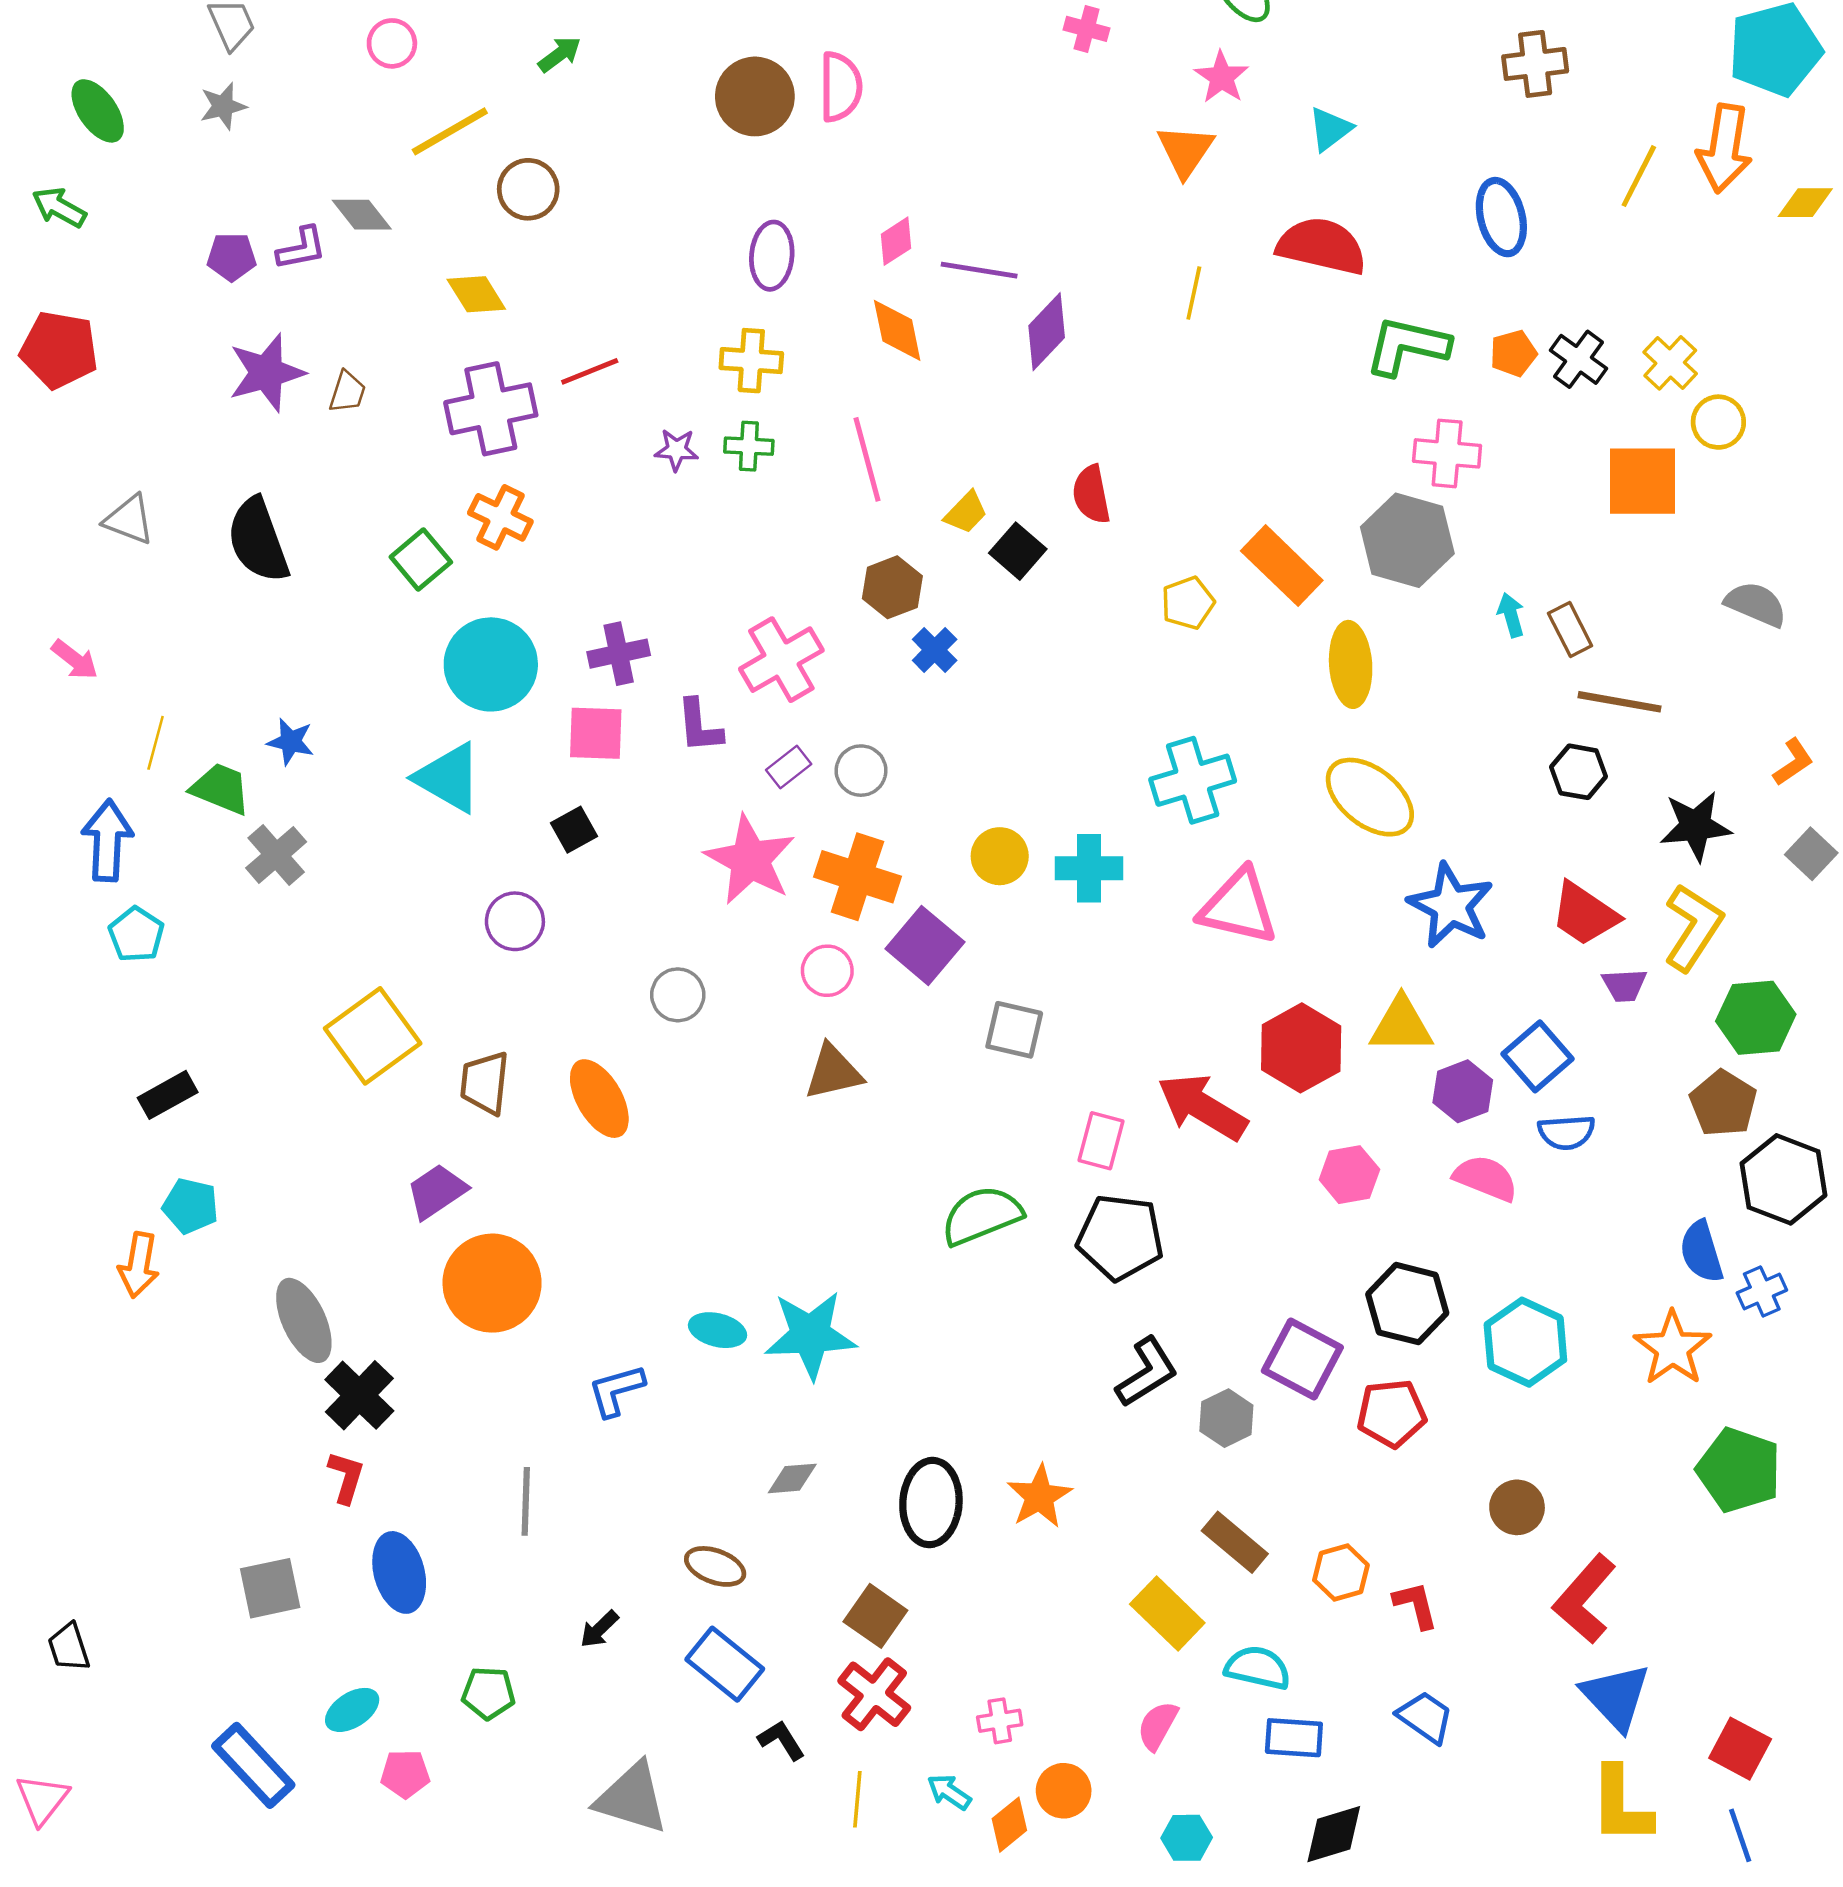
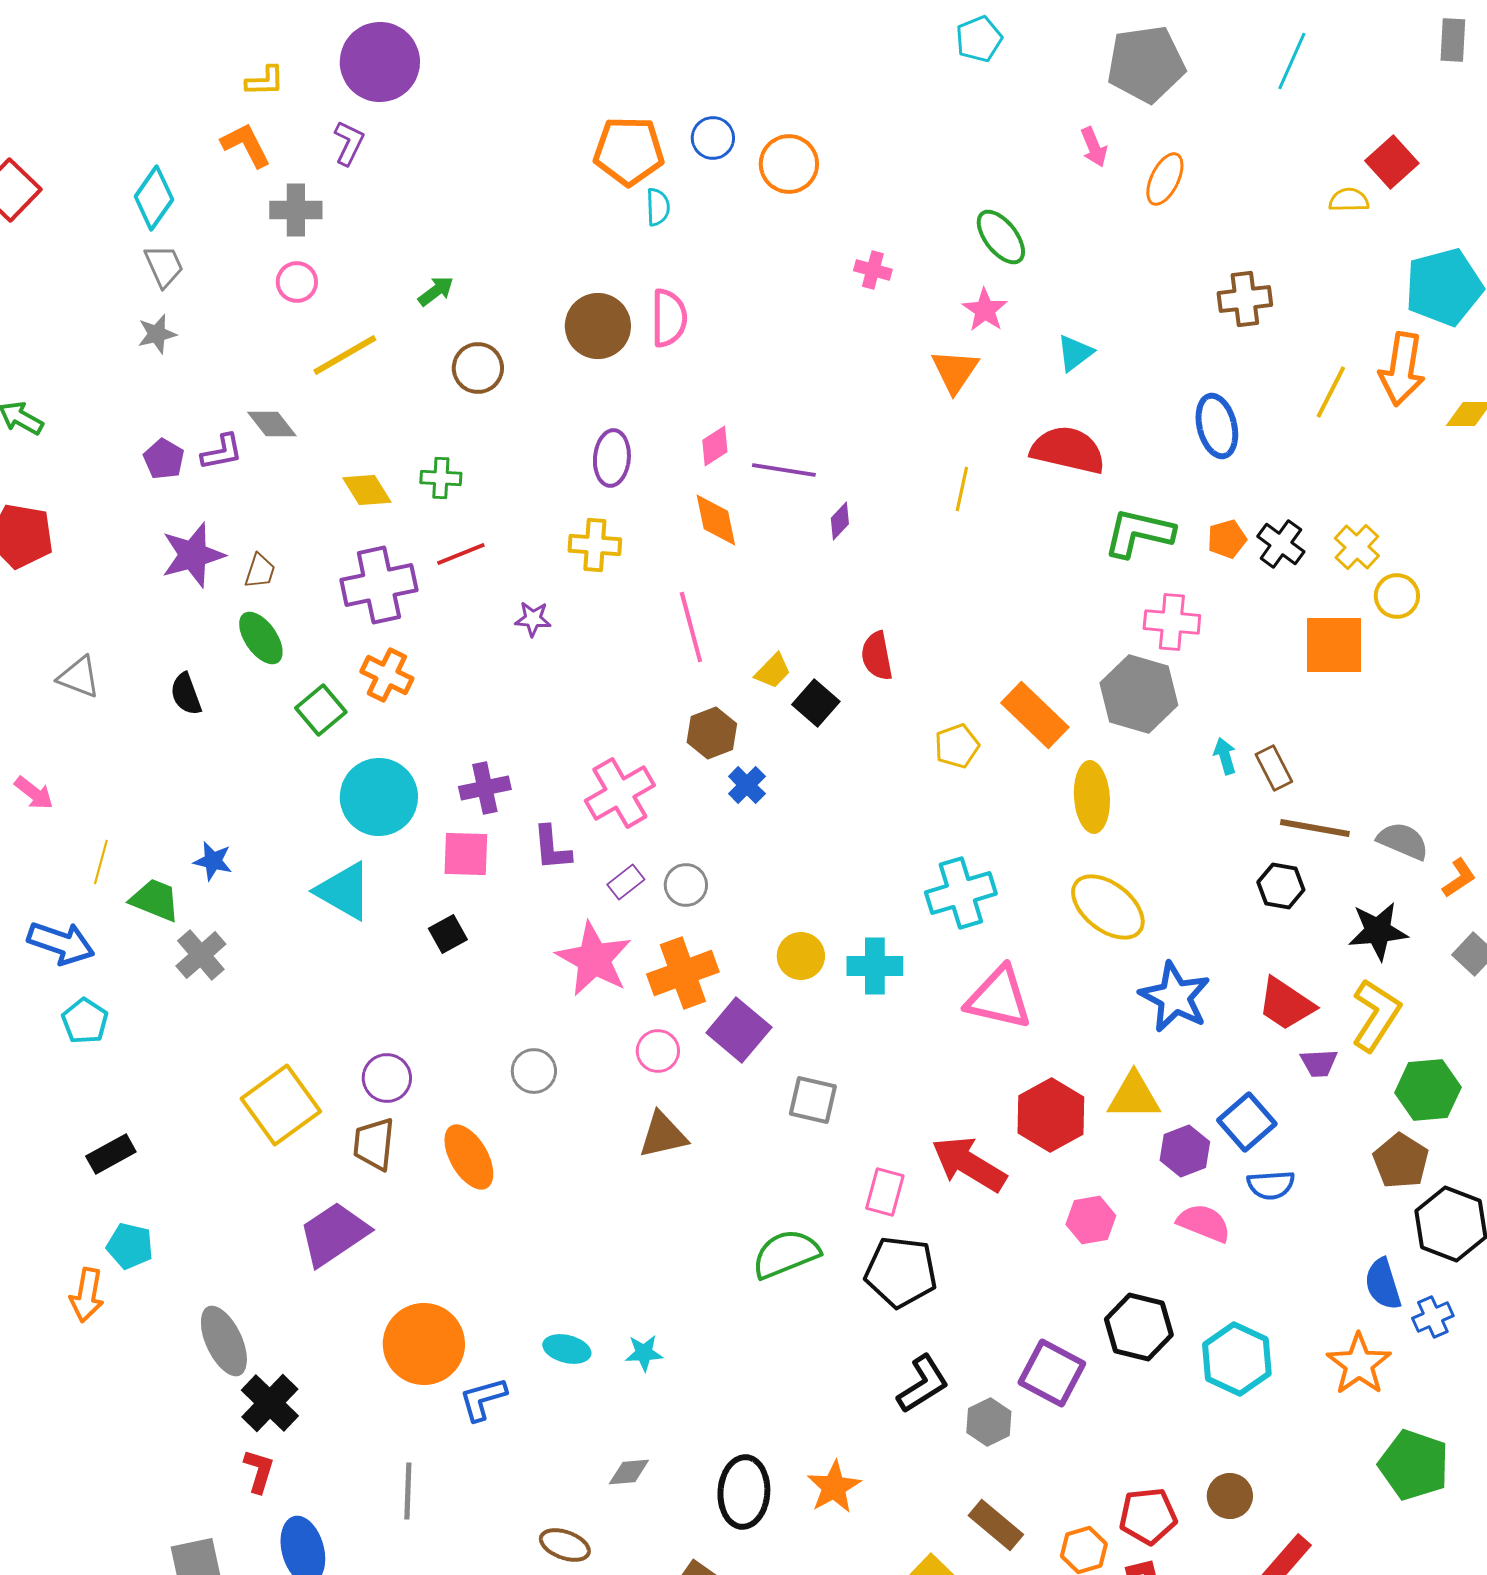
green ellipse: (98, 111) -> (261, 638), moved
brown circle: (528, 189) -> (478, 368), moved
purple pentagon: (232, 257) -> (164, 459), turned 30
purple diamond: (1047, 332) -> (840, 521), size x0.6
green cross: (749, 446) -> (441, 478), moved
black semicircle: (258, 540) -> (186, 694), size x0.6
gray semicircle: (1756, 604) -> (1403, 841), moved
blue arrow: (107, 841) -> (61, 943), turned 106
orange cross: (857, 877) -> (683, 973), turned -38
purple circle: (515, 921) -> (387, 1078), moved
purple trapezoid: (437, 1191) -> (334, 1234), size x1.4
orange circle: (492, 1283) -> (424, 1344), moved
cyan star: (810, 1335) -> (644, 1353), size x0.5
red pentagon: (1392, 1413) -> (1148, 1516), moved

